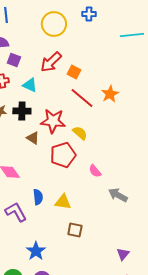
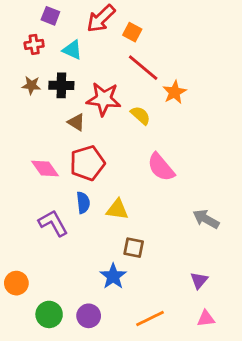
orange star: (110, 94) -> (175, 92), moved
red pentagon: (63, 155) -> (87, 163), moved
pink semicircle: (95, 171) -> (161, 167), size x1.6
gray arrow: (118, 195) -> (206, 219), moved
blue star: (36, 251) -> (113, 276), moved

